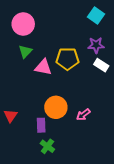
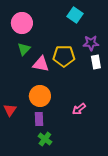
cyan square: (96, 16) -> (75, 15), moved
white rectangle: (101, 65) -> (96, 62), turned 48
orange circle: (56, 107) -> (40, 96), moved

